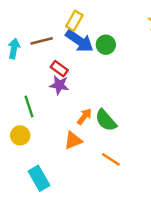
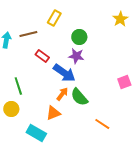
blue arrow: (79, 41) -> (64, 73), moved
purple star: (59, 85) -> (76, 56), moved
orange line: (111, 159) -> (102, 124), moved
cyan rectangle: (39, 178) -> (36, 133), moved, turned -30

